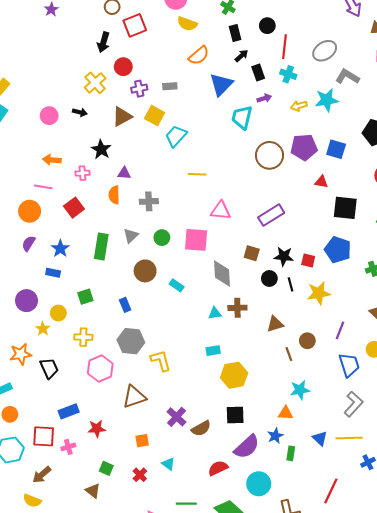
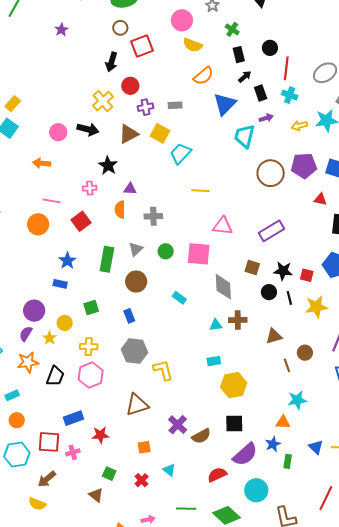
black arrow: (80, 112) -> (88, 129), size x1.5
orange arrow: (52, 160) -> (42, 163), moved
purple semicircle: (29, 243) -> (26, 334), moved
brown circle: (145, 271) -> (136, 282), moved
black trapezoid: (49, 368) -> (55, 376), turned 45
pink hexagon: (100, 368) -> (91, 375), moved

